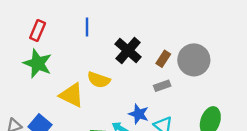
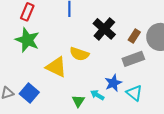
gray rectangle: (162, 86) -> (133, 59), size x1.5
blue star: (139, 114) -> (113, 83), turned 30

